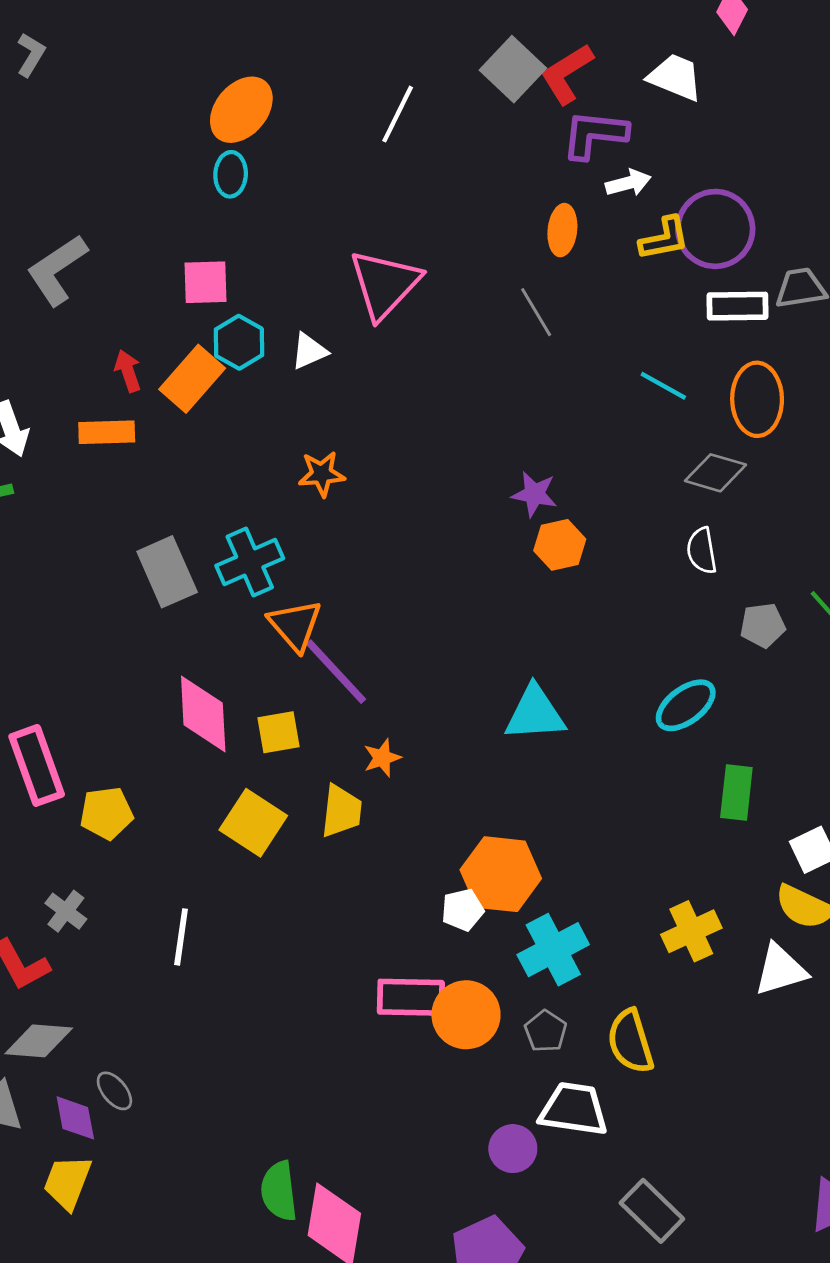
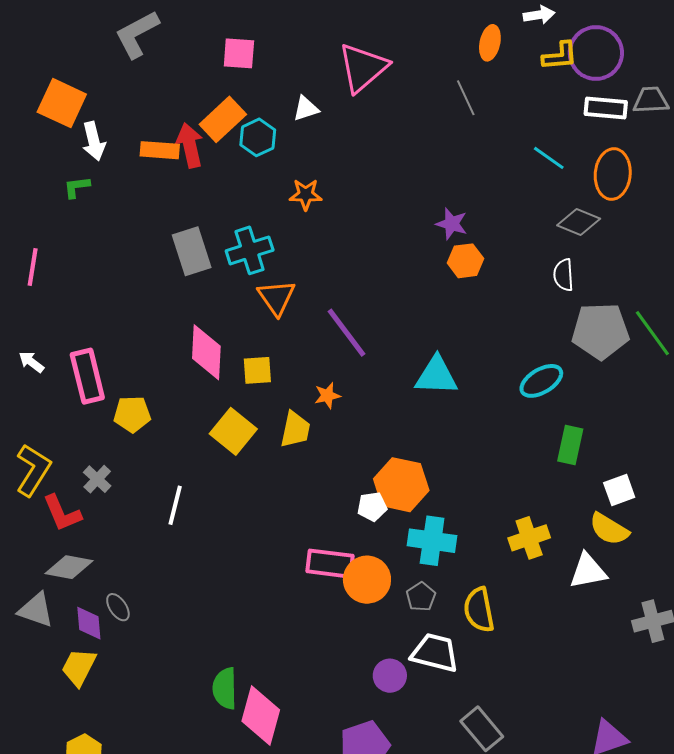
cyan hexagon: (239, 342) -> (258, 137), moved
red arrow: (128, 371) -> (190, 145), moved, size x1.5
gray pentagon: (763, 625) -> (600, 331), size x1.8
purple line: (336, 672) -> (346, 333), moved
cyan cross: (553, 950) -> (432, 541), turned 30

